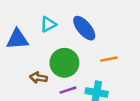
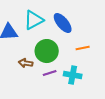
cyan triangle: (48, 24) -> (34, 20), size x1.5

